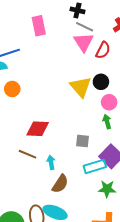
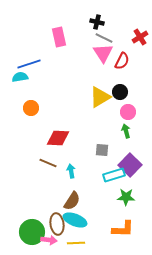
yellow triangle: (81, 87) -> (100, 97), turned 40
orange circle: (12, 89) -> (31, 108), moved
brown semicircle: (60, 184) -> (72, 201), moved

